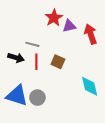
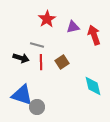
red star: (54, 18) -> (47, 19), moved
brown square: (58, 62) -> (62, 62), turned 32
gray circle: (37, 98) -> (37, 107), moved

